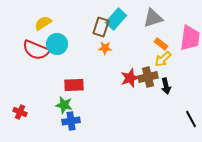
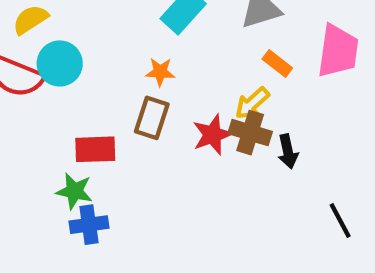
brown rectangle: (101, 27) -> (152, 118), moved
yellow arrow: (163, 59) -> (252, 103), moved
brown cross: (148, 77) -> (250, 133), turned 30

